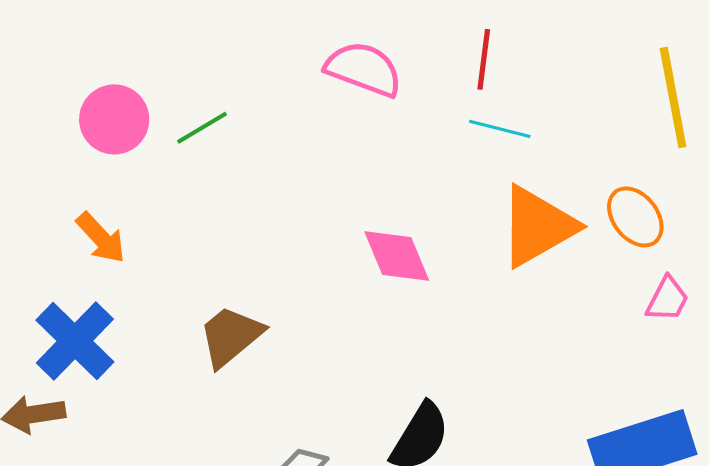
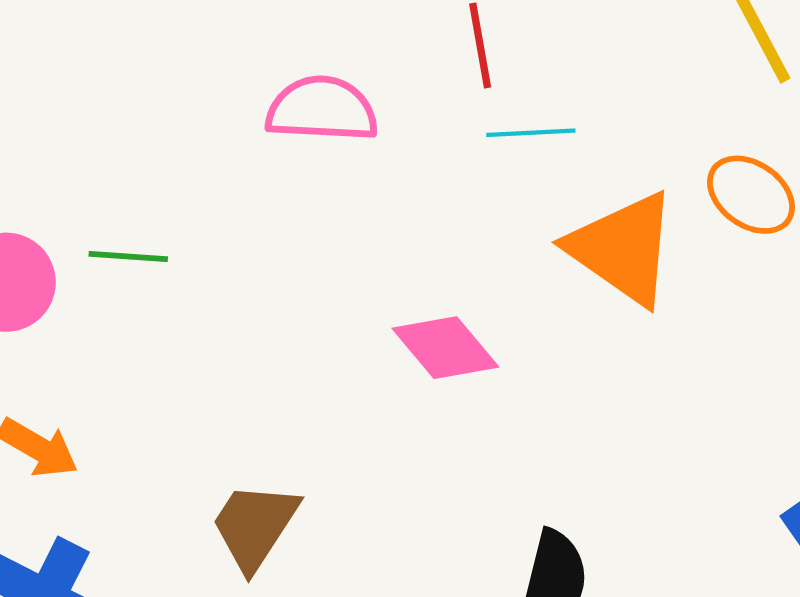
green line: (202, 128) -> (128, 256), turned 52
orange triangle: (538, 226) -> (623, 248), turned -38

